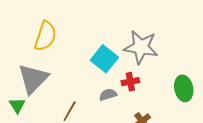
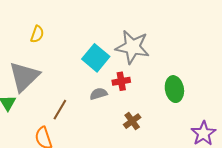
yellow semicircle: (45, 36) -> (37, 34), size x0.6

